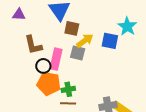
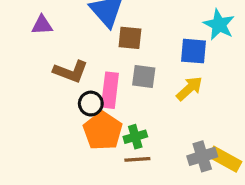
yellow arrow: (85, 41) -> (189, 89), moved
brown L-shape: (33, 45) -> (71, 72), turned -50
orange pentagon: (49, 84) -> (103, 131), turned 30

